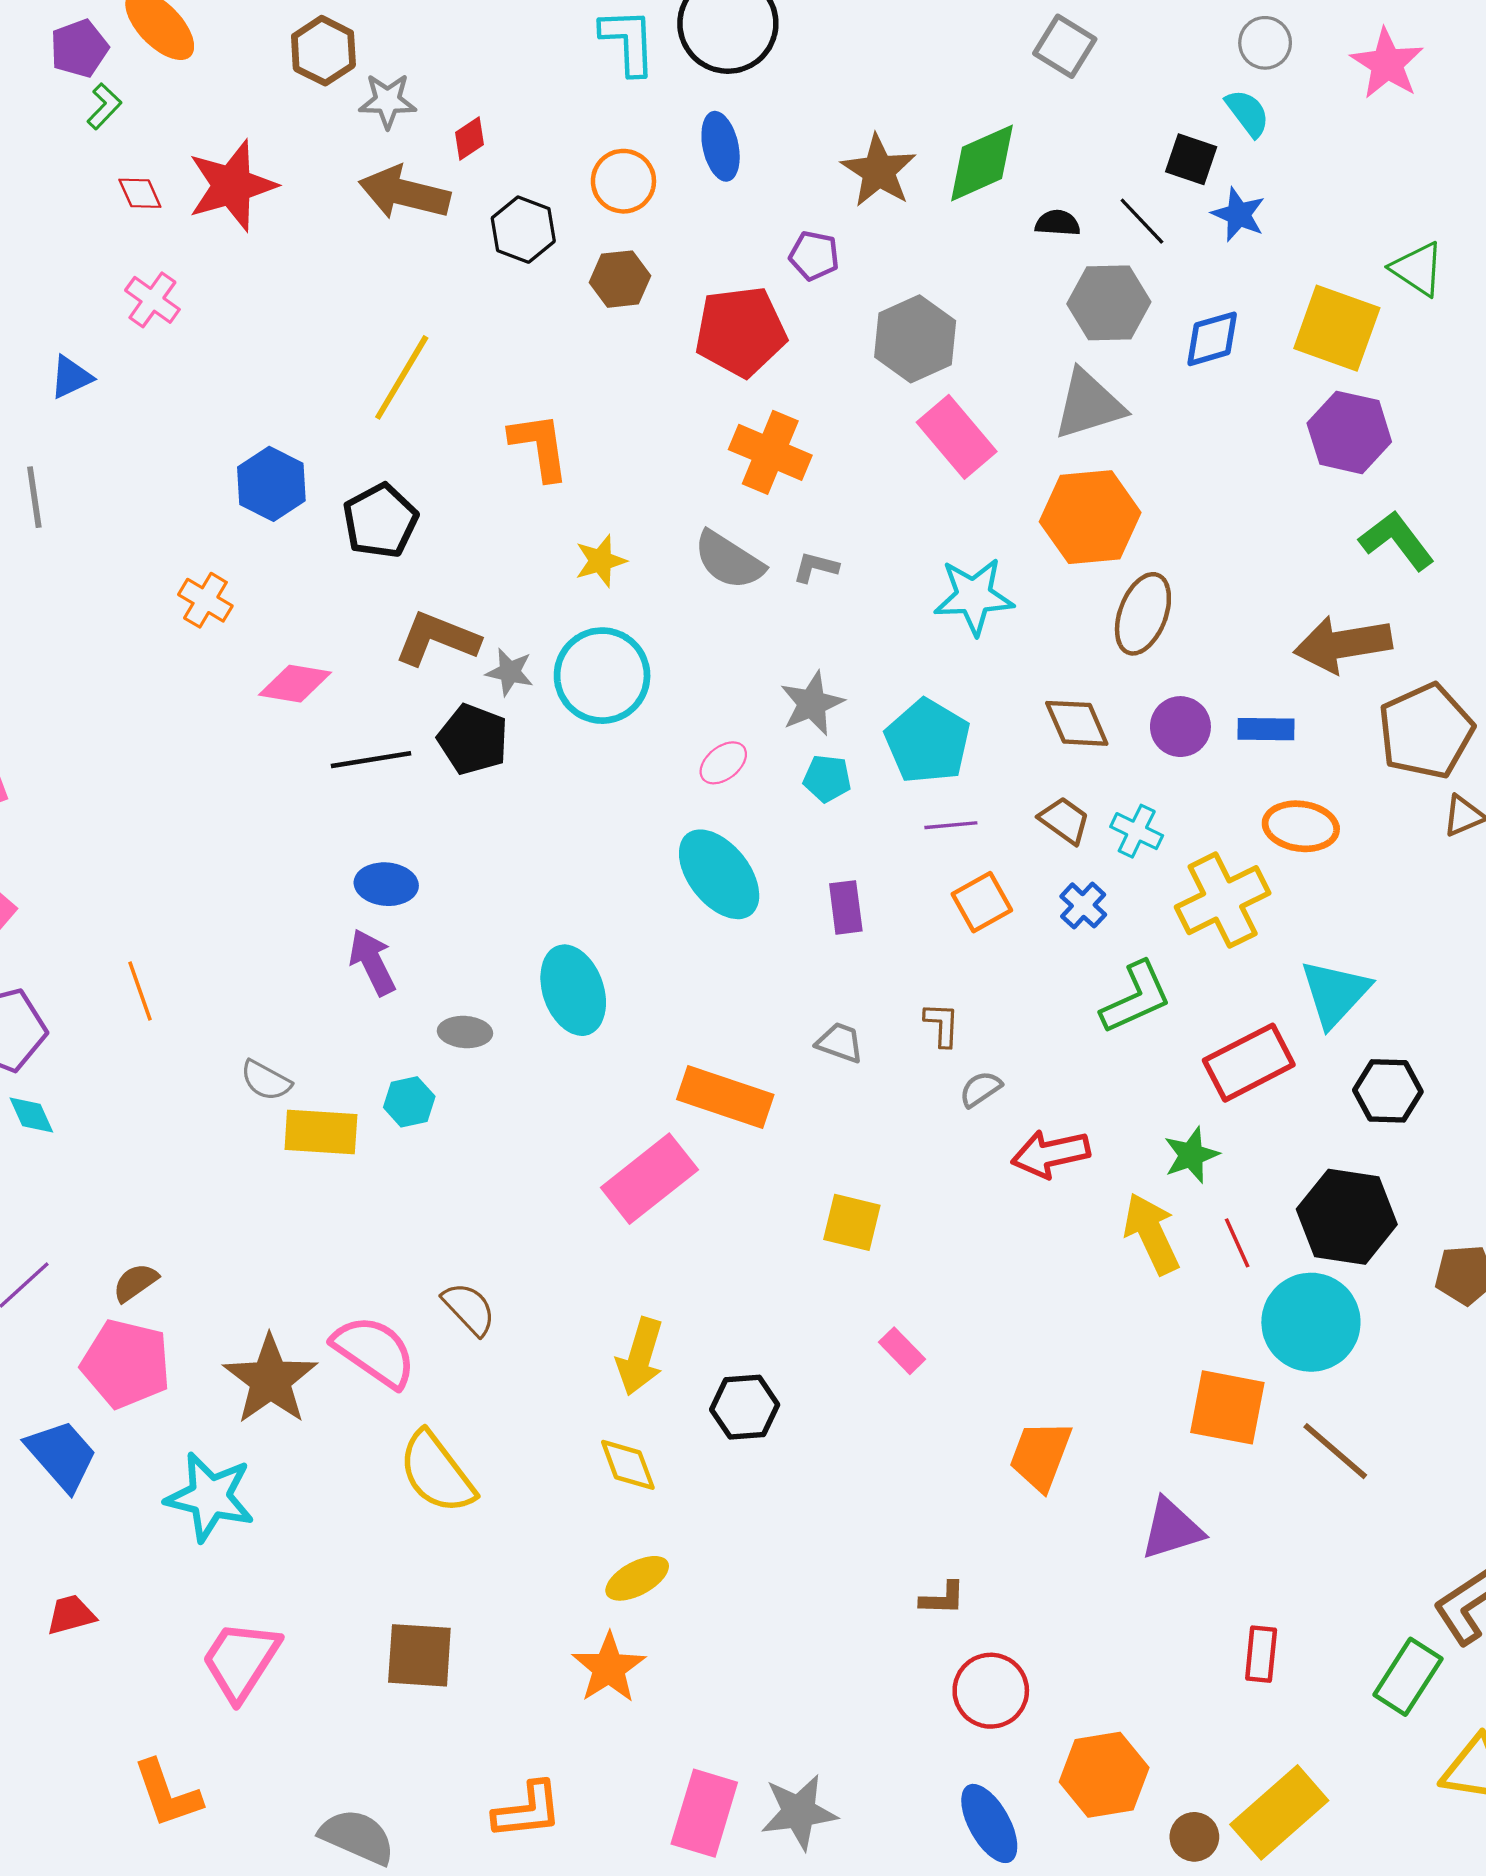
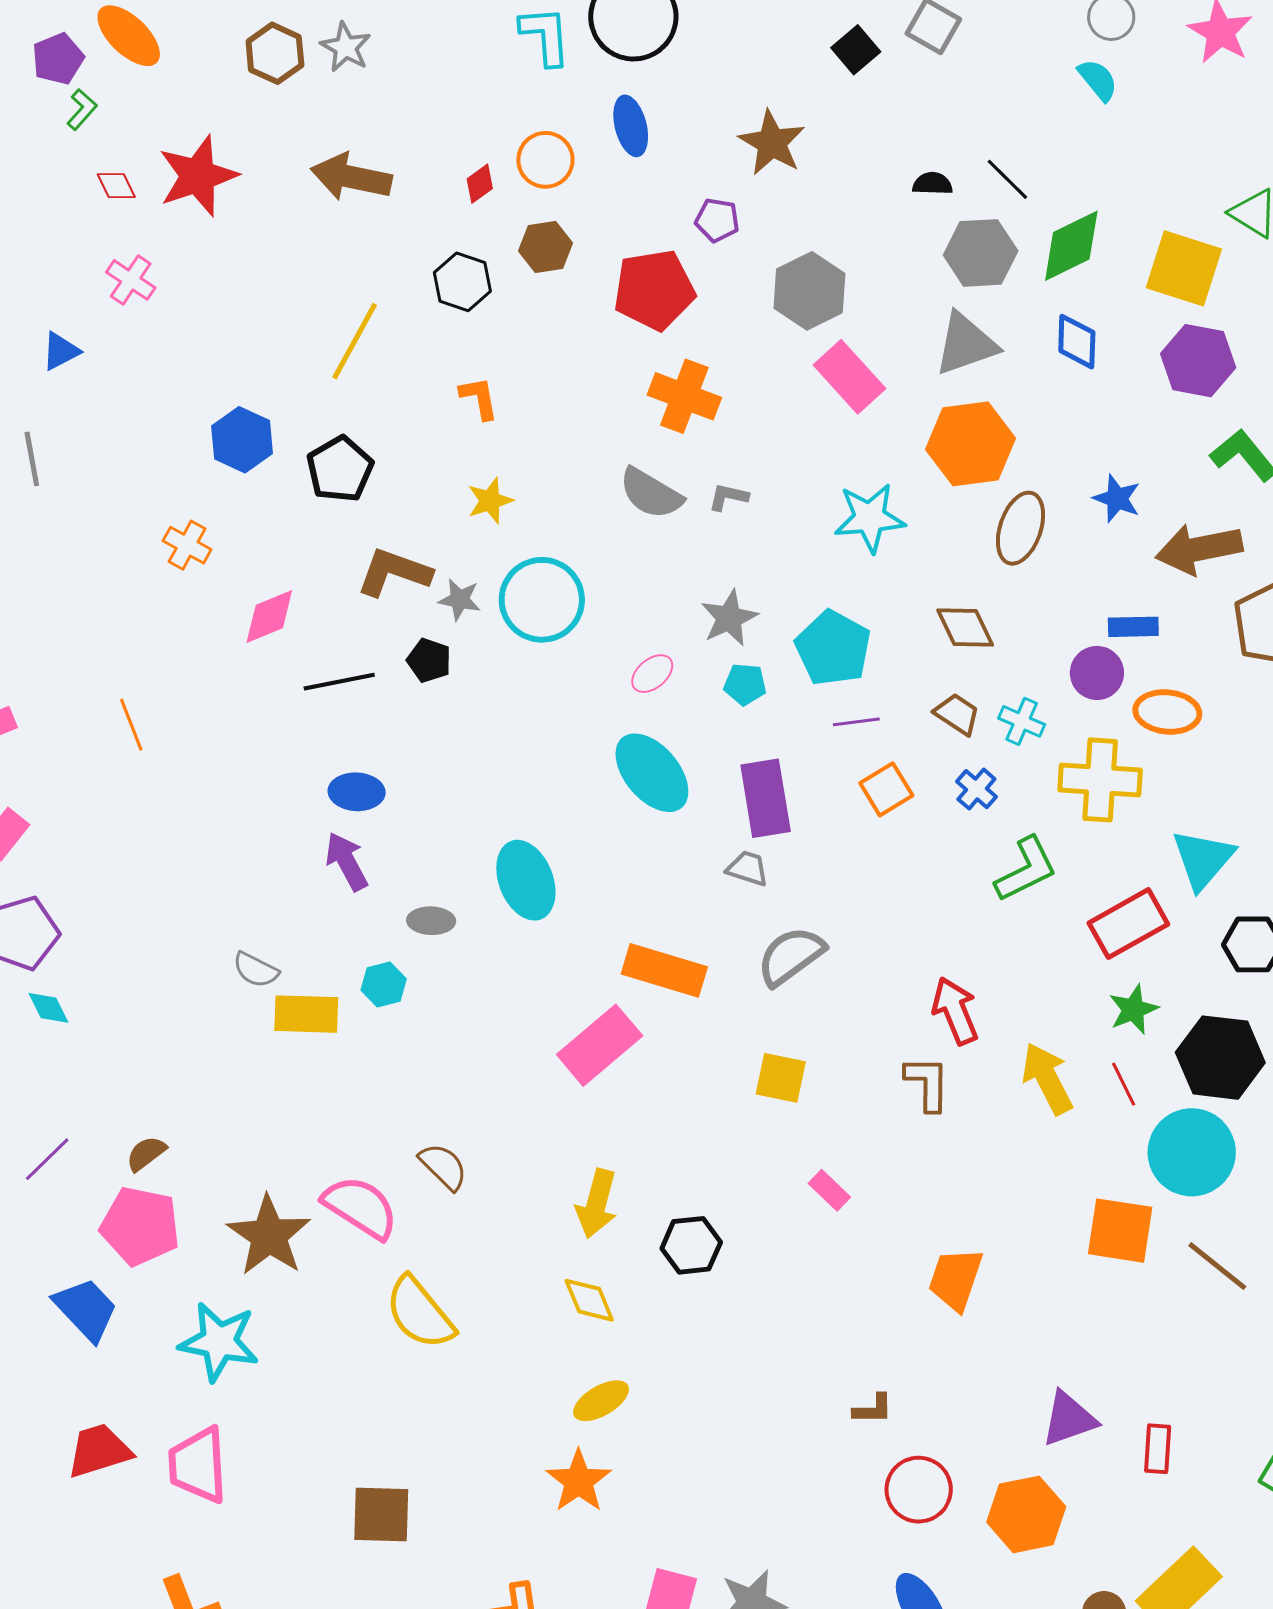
gray star: (388, 101) -> (346, 47), moved, turned 30
red diamond: (469, 139) -> (480, 184), moved
black square: (1191, 159) -> (856, 50), moved, turned 33
green diamond: (982, 163) -> (1071, 246), moved
blue star: (1239, 214) -> (1117, 499), moved
black hexagon: (523, 230) -> (462, 282), moved
blue diamond: (1212, 339) -> (1077, 342), moved, turned -70
orange L-shape: (539, 446) -> (479, 398), size x0.7
yellow star: (601, 561) -> (490, 501), moved
pink diamond: (295, 684) -> (269, 617), turned -30
purple circle: (1180, 727) -> (1097, 673), moved
black pentagon: (473, 739) -> (429, 660), size x0.7
yellow cross: (1223, 900) -> (1100, 780), turned 32
purple rectangle: (846, 907) -> (766, 798), size x1.6
orange line: (140, 991) -> (131, 725), moved
brown L-shape: (942, 1025) -> (927, 1083), moved, size x1.4
gray trapezoid: (840, 1043) -> (748, 868), moved
gray semicircle: (980, 1089) -> (791, 956), moved, size x1.8
red arrow: (1051, 1154) -> (955, 1011), turned 82
green star: (1191, 1155) -> (1133, 1009), moved
purple triangle: (1172, 1529) -> (1069, 1419), moved
red trapezoid: (71, 1615) -> (99, 1451), size x1.5
brown square: (419, 1655) -> (381, 1515), moved
pink trapezoid: (241, 1660) -> (198, 1465), moved, turned -34
orange hexagon: (1104, 1775) -> (1026, 1514), moved

